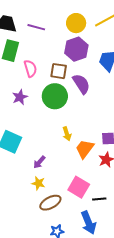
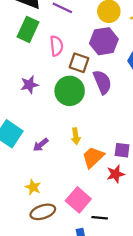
pink semicircle: (30, 69) -> (56, 46), moved
purple arrow: (39, 162) -> (41, 145), moved

